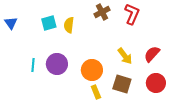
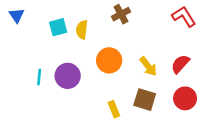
red L-shape: (132, 14) -> (184, 17), moved, turned -55
blue triangle: (11, 23) -> (17, 15), moved
orange circle: (92, 70) -> (109, 60), moved

